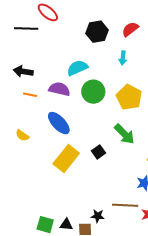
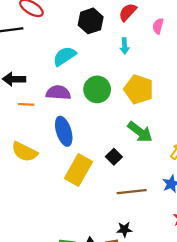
cyan semicircle: (77, 68) -> (65, 56), moved
blue ellipse: (59, 123) -> (64, 131), turned 35
yellow semicircle: (22, 135) -> (24, 152), size x1.6
brown line: (125, 205) -> (132, 192), moved

